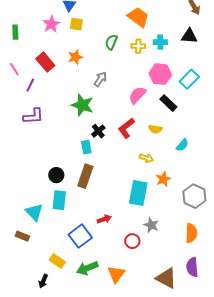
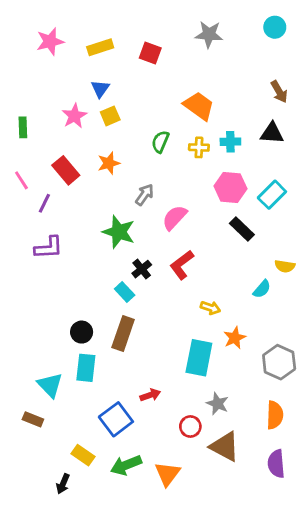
yellow square: (76, 24) -> (110, 116), turned -32
pink semicircle: (137, 95) -> (175, 218), moved
yellow semicircle: (155, 129) -> (285, 266), moved
cyan rectangle: (86, 147) -> (125, 292), turned -32
brown triangle: (166, 278) -> (225, 447), moved

